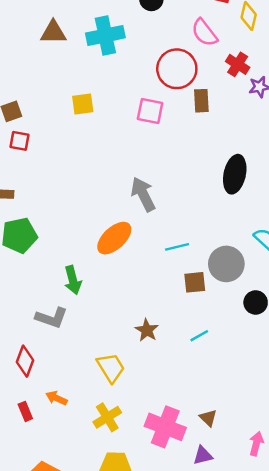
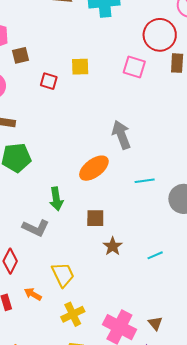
yellow square: (83, 104) -> (80, 67), moved
red square: (20, 141) -> (49, 81), moved
brown square: (195, 282) -> (95, 218), moved
yellow trapezoid: (111, 368) -> (63, 275), moved

